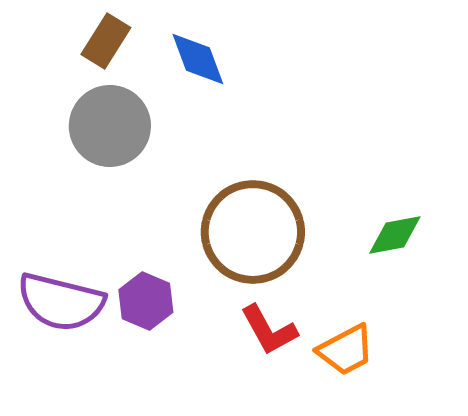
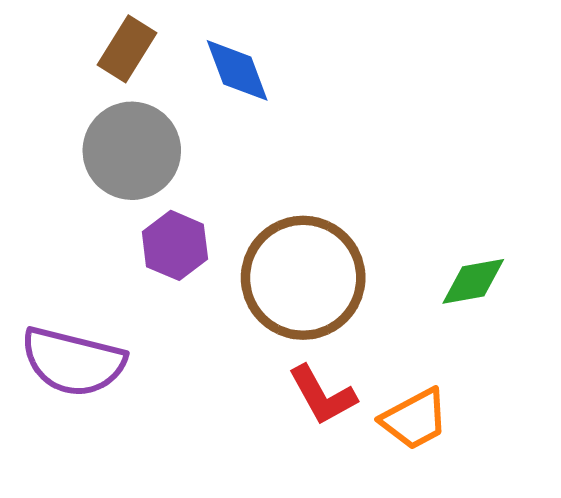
purple hexagon: (146, 301) -> (175, 245), moved

